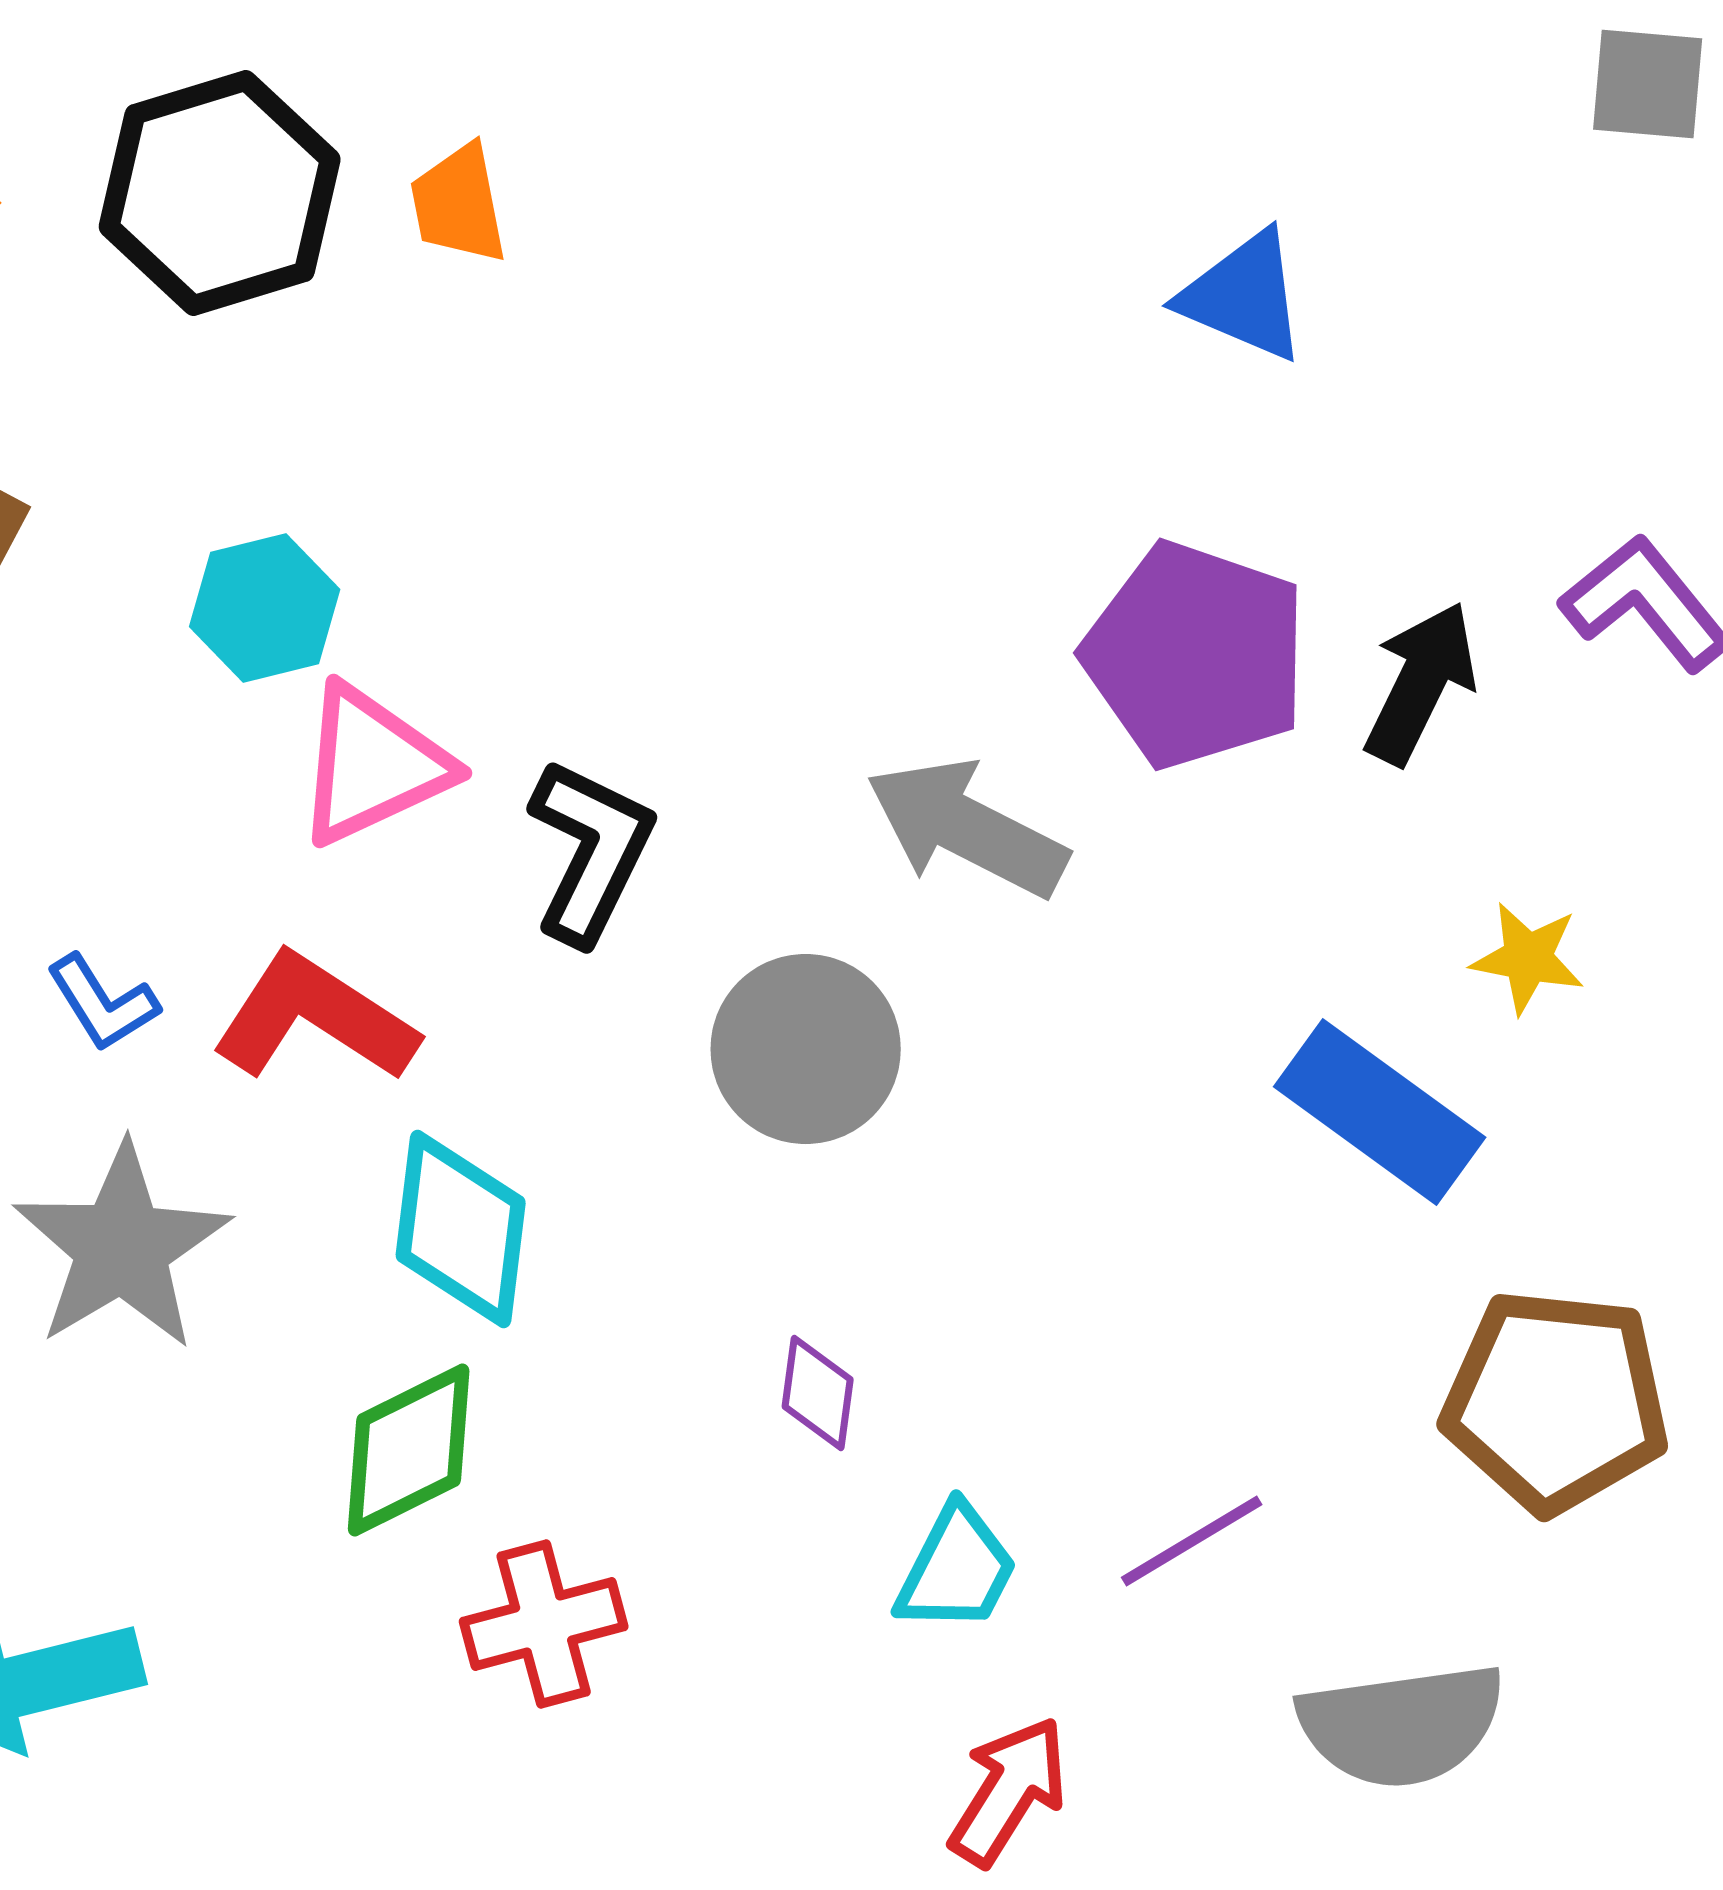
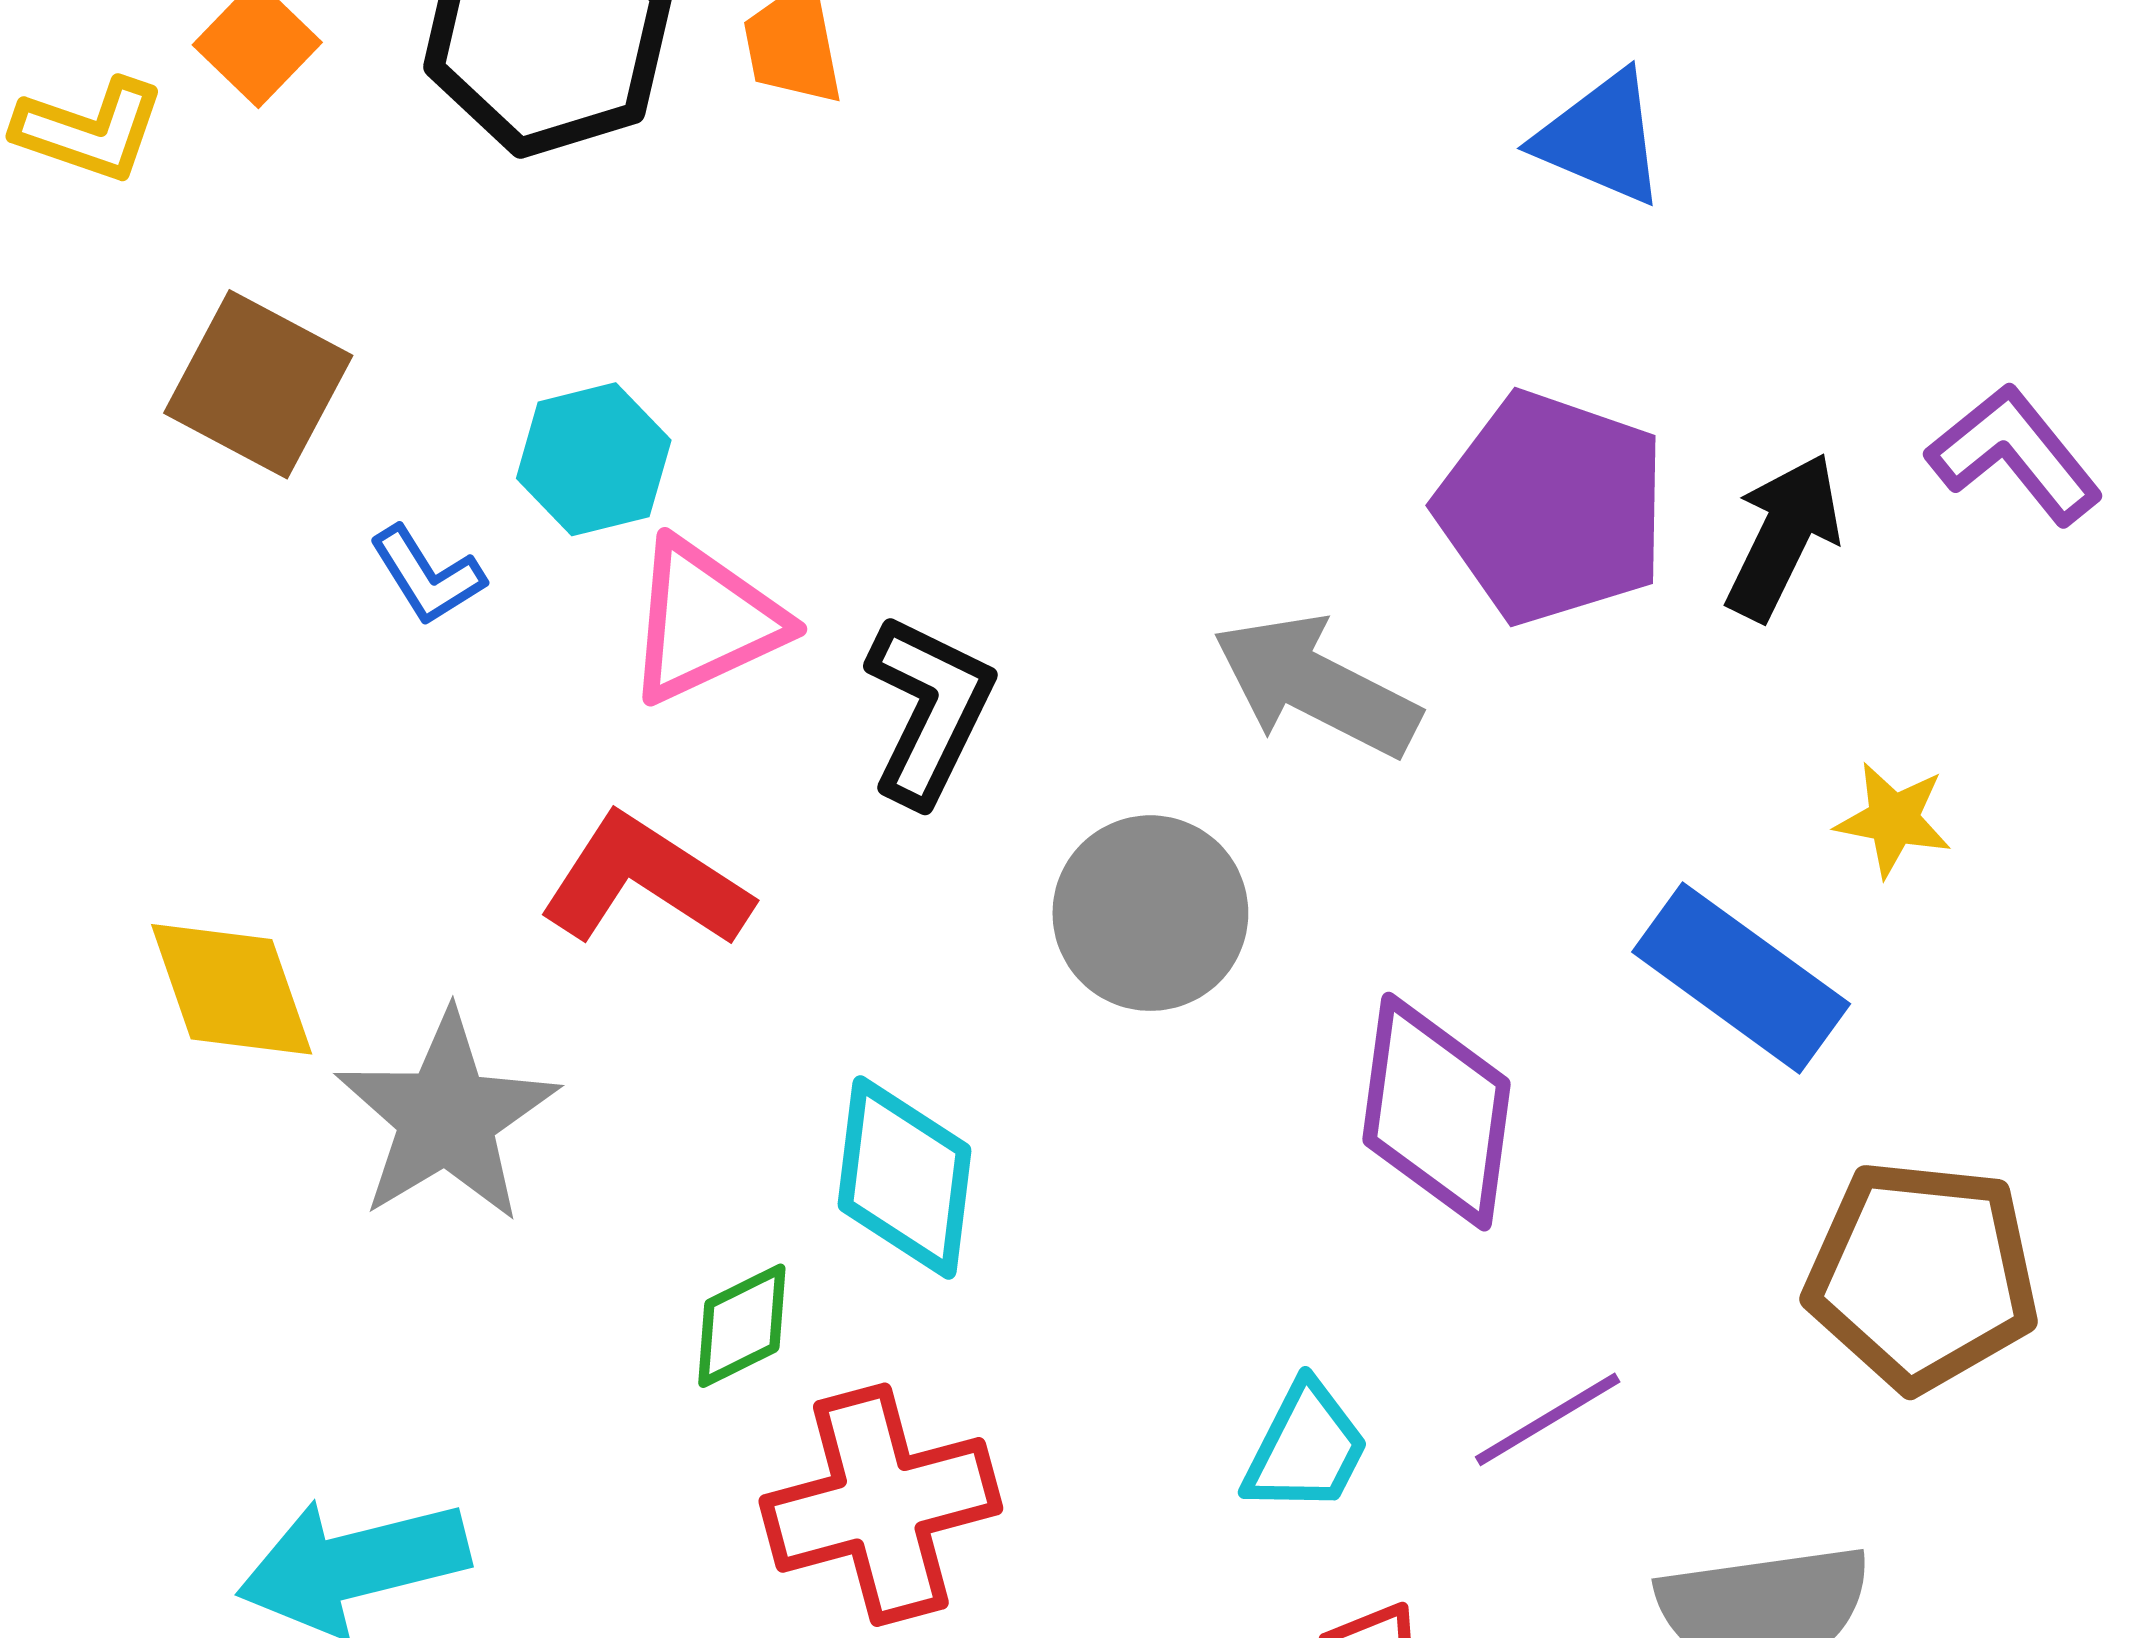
blue L-shape: (103, 1003) -> (427, 576), moved
cyan diamond: (461, 1229) -> (904, 1178), moved
purple diamond: (818, 1393) -> (1436, 1112), moved, size x2.0
green diamond: (409, 1450) -> (742, 1326), size x0.7
red cross: (544, 1624) -> (881, 1505), size x1.4

